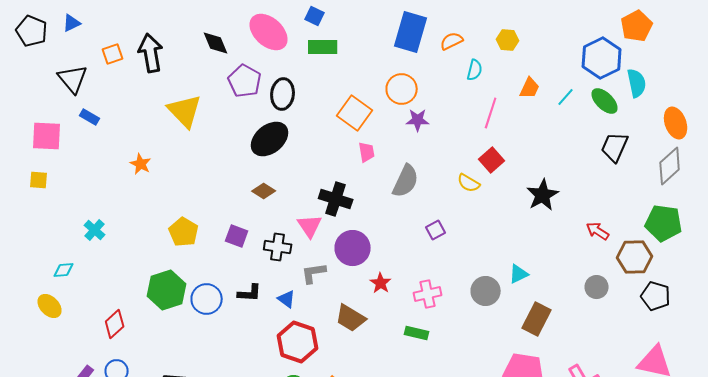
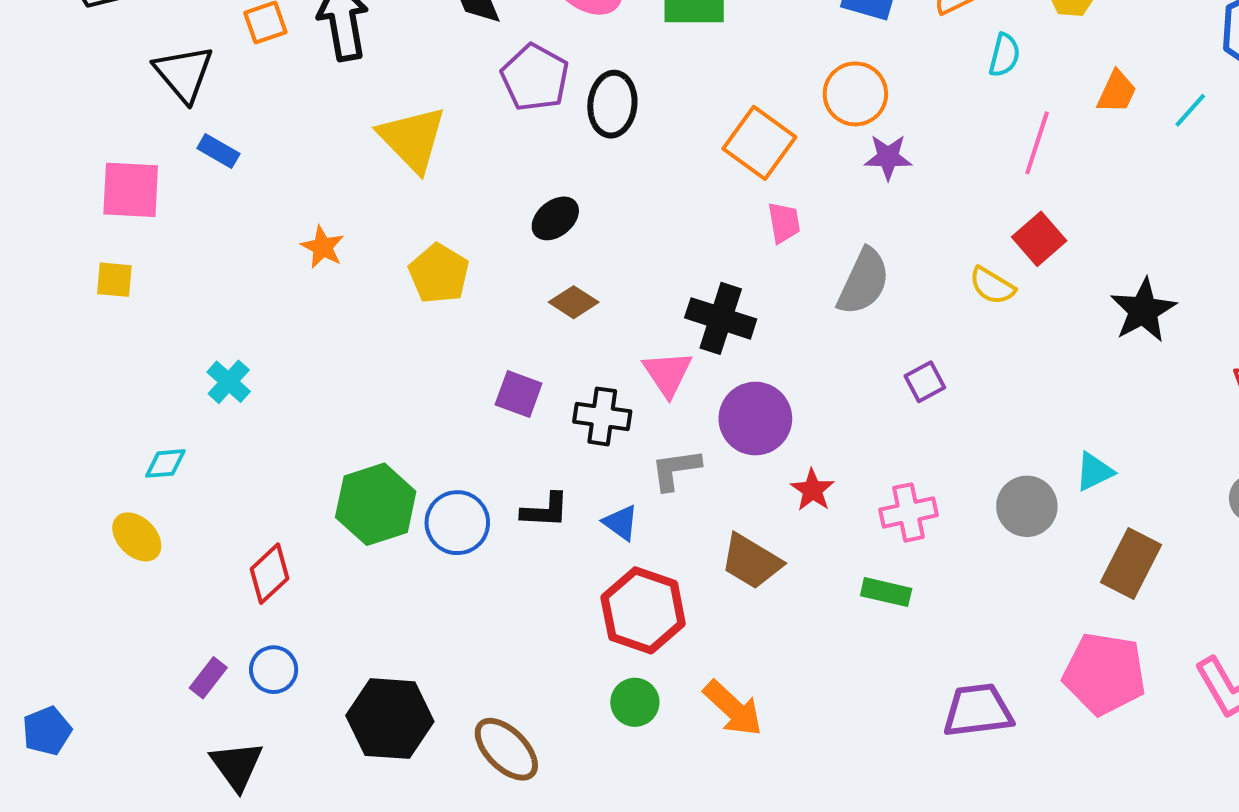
black ellipse: (270, 139) -> (555, 218), moved, size x0.6
yellow pentagon: (184, 232) -> (439, 274), moved

